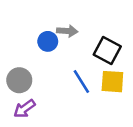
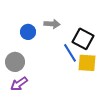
blue circle: (48, 41) -> (28, 32), moved
blue line: (81, 82) -> (70, 53), moved

